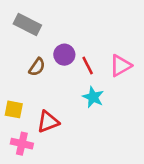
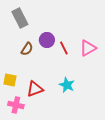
gray rectangle: (27, 24) -> (20, 18), turned 36
cyan star: (93, 97) -> (67, 85), moved

